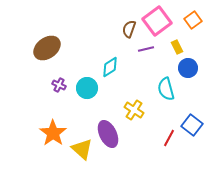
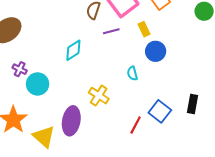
cyan circle: (87, 88) -> (38, 84), moved
cyan semicircle: (166, 89) -> (132, 73), size x0.6
purple ellipse: (108, 134) -> (71, 121), turned 36

